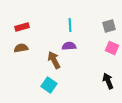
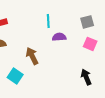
purple semicircle: (69, 46) -> (59, 37), moved
cyan square: (49, 85) -> (15, 76), moved

